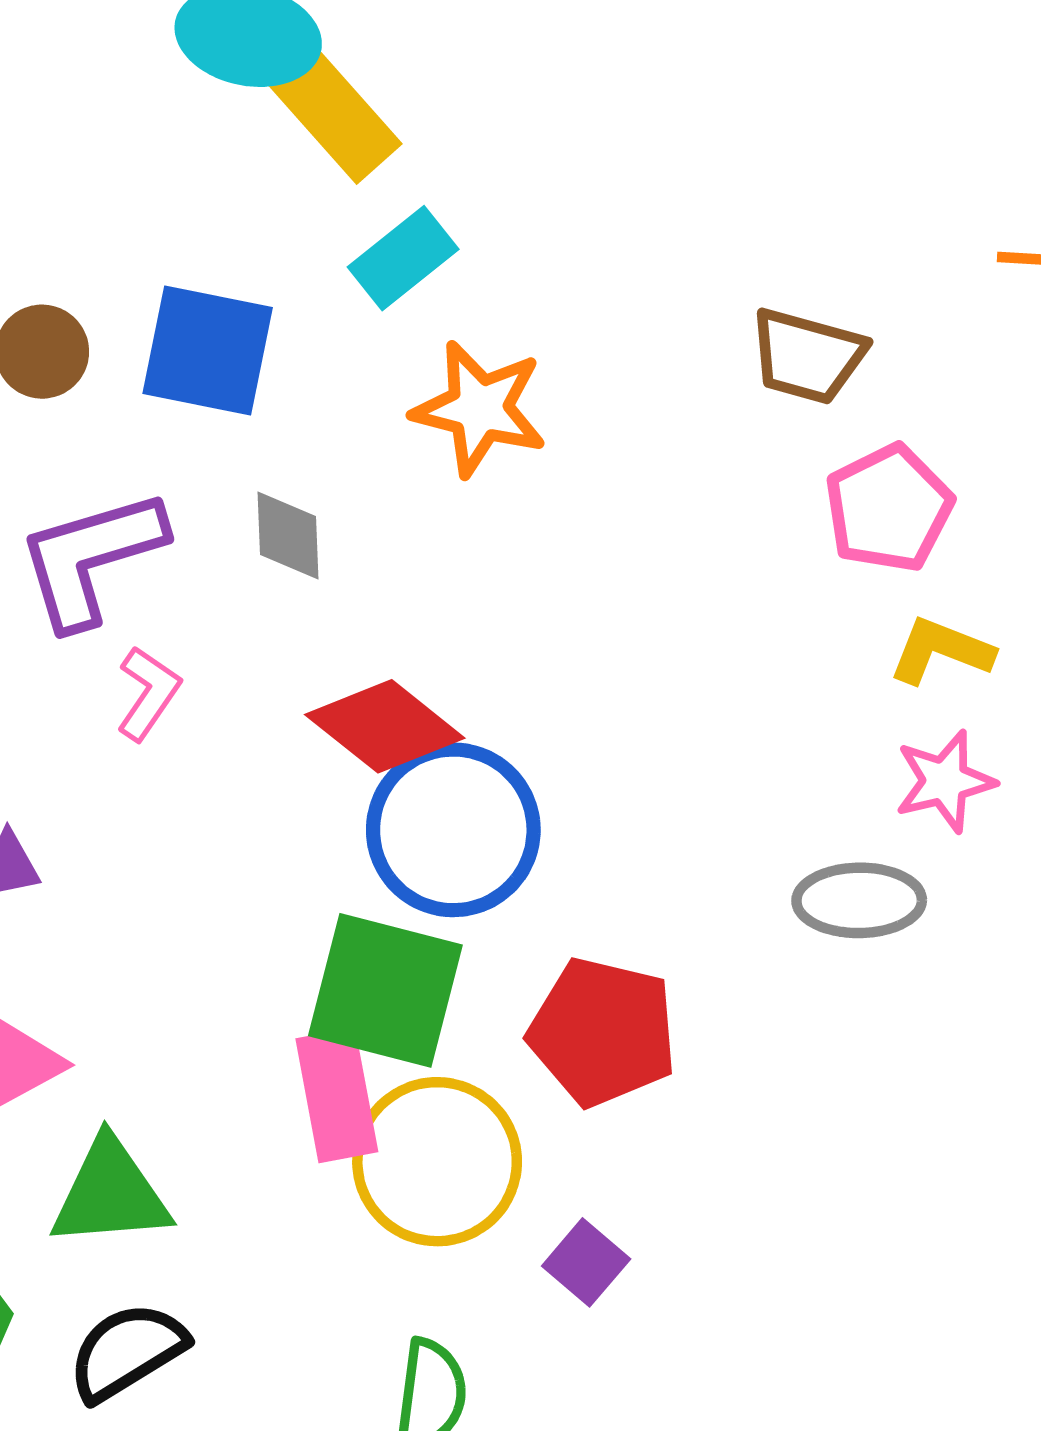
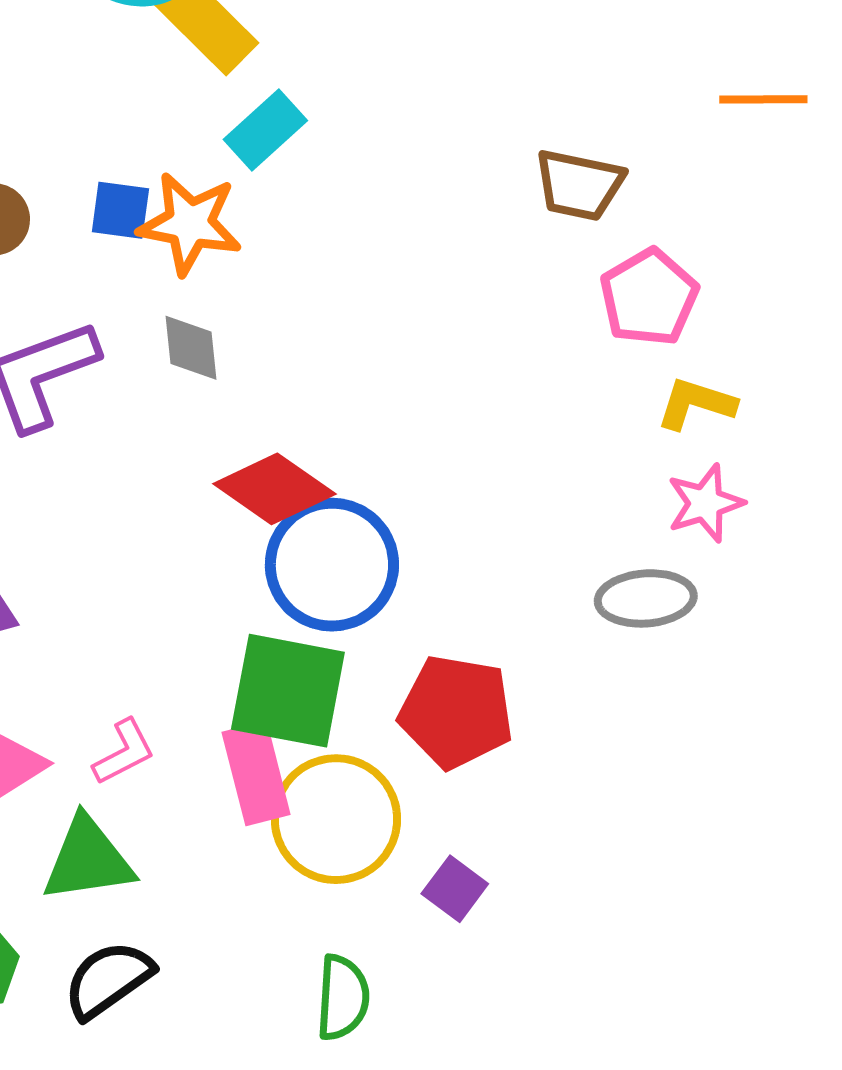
blue square: (208, 350) -> (120, 210), size x0.6
orange star: (480, 409) -> (190, 224), moved
pink L-shape: (148, 693) -> (124, 752), moved, turned 32

